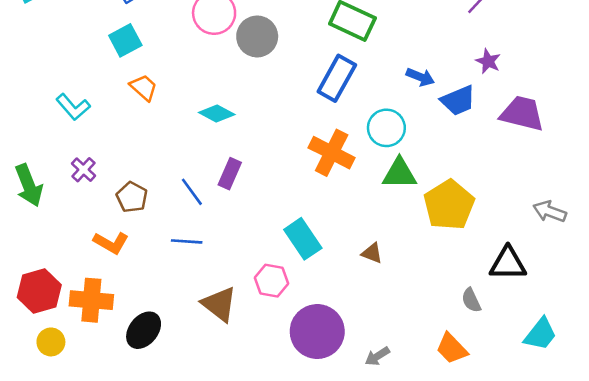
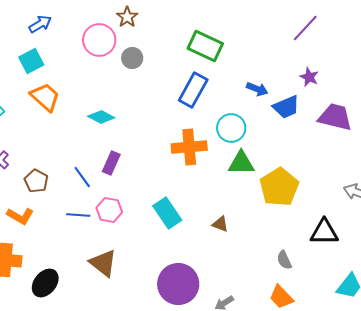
gray circle: (257, 36) -> (132, 58), size x0.7
orange trapezoid: (144, 87) -> (45, 97), size x1.4
orange cross: (332, 153) -> (189, 147), turned -32
pink hexagon: (272, 281) -> (109, 210), moved
gray semicircle: (471, 300) -> (284, 260), moved

